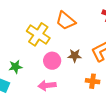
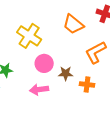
orange trapezoid: (66, 21) -> (73, 24), moved
brown star: (75, 56) -> (66, 73), moved

